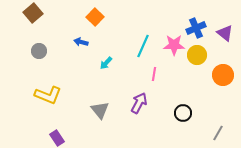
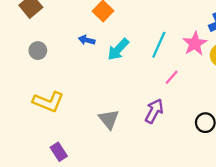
pink star: (174, 45) -> (195, 44), turned -30
cyan arrow: (106, 63) -> (118, 49), moved, size x1.5
pink line: (154, 74) -> (172, 77), turned 32

